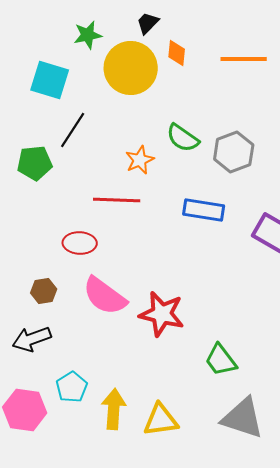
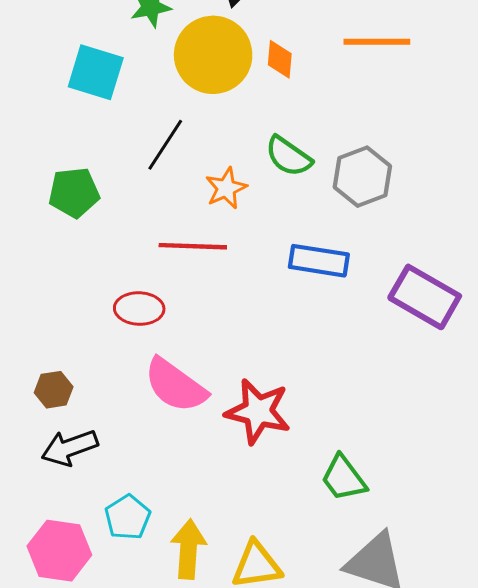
orange diamond: (177, 53) -> (280, 59), moved
black line: (73, 130) -> (165, 145), moved
brown hexagon: (44, 291) -> (54, 390), moved

